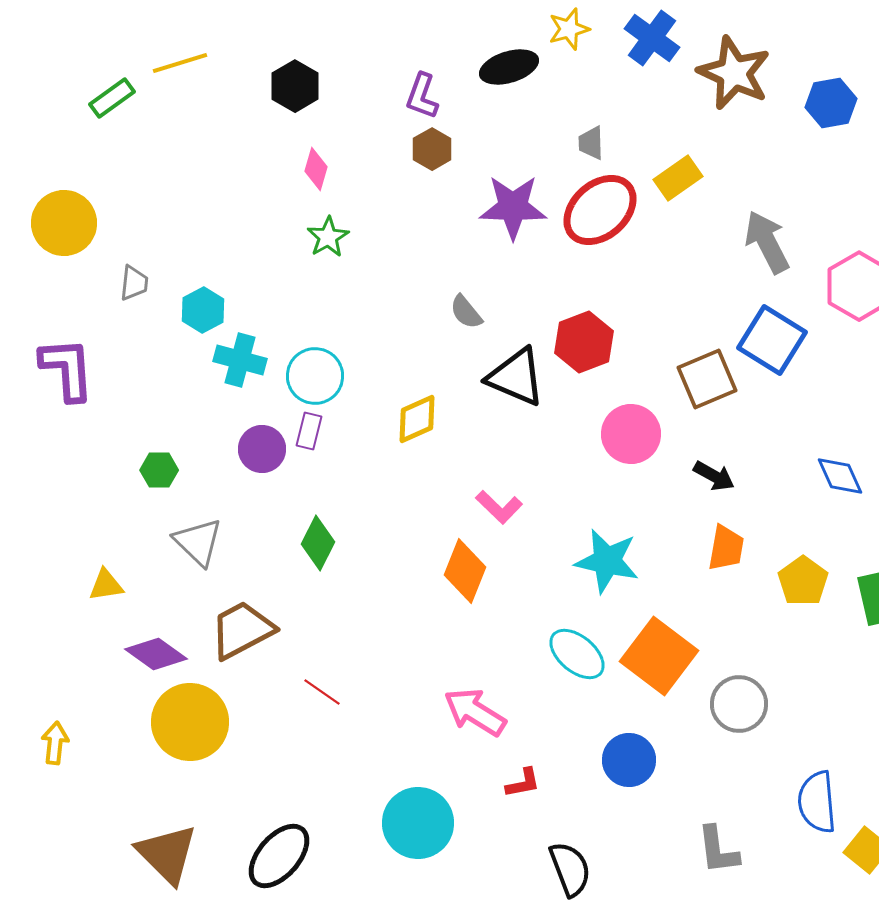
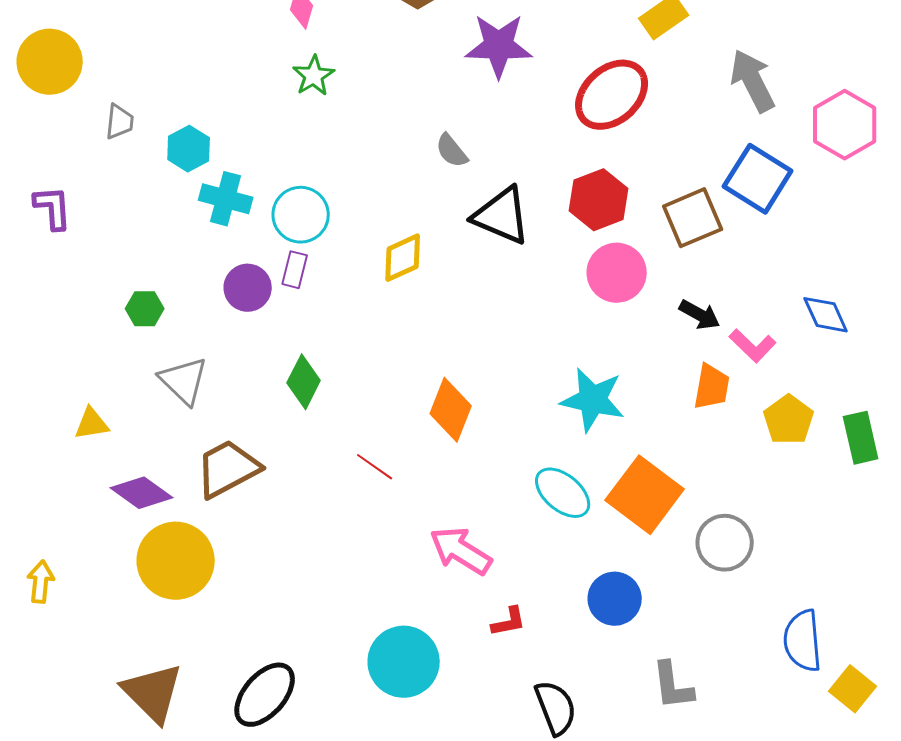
red ellipse: (600, 210) -> (612, 95), moved
red hexagon: (584, 342) -> (599, 200), moved
purple L-shape: (67, 369) -> (53, 208), size x0.7
pink L-shape: (499, 507) -> (753, 346), moved
red line: (322, 692) -> (375, 467), moved
gray L-shape: (718, 850) -> (673, 686), moved

